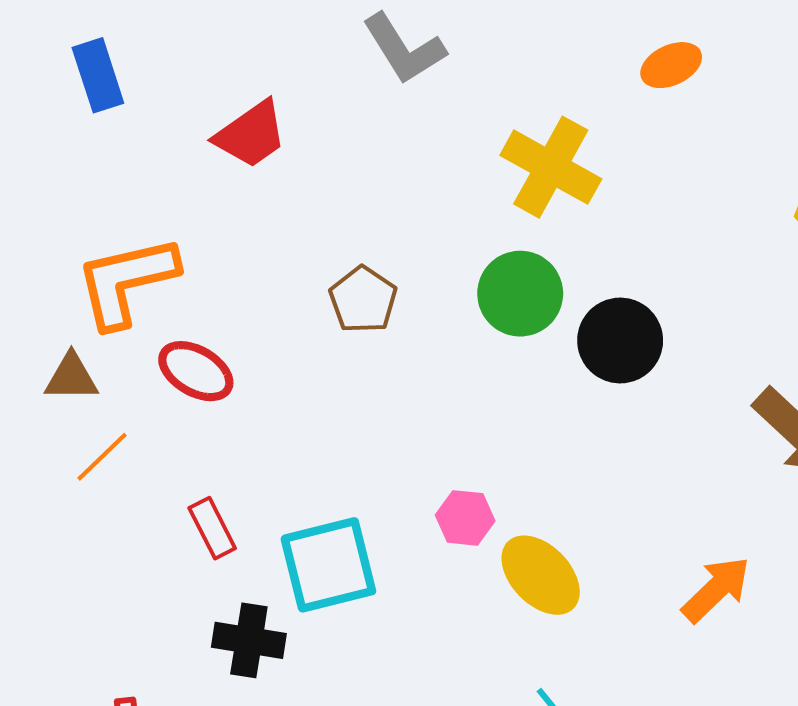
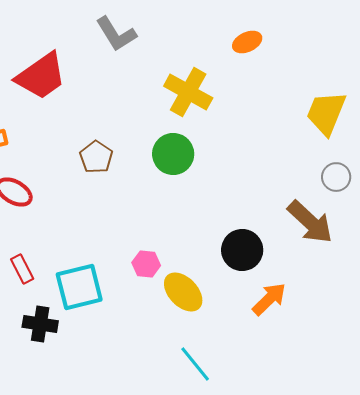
red trapezoid: (251, 134) -> (41, 76), size x1.4
black circle: (620, 340) -> (242, 250), moved

